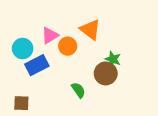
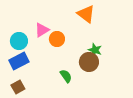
orange triangle: (90, 30) -> (86, 14), moved
blue rectangle: (37, 65) -> (19, 61), moved
brown square: (21, 103) -> (18, 87), turned -32

